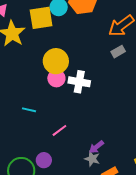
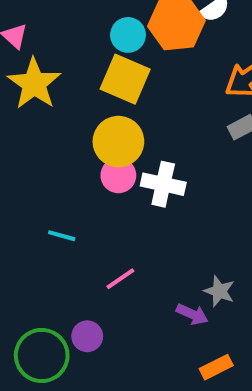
yellow square: (41, 18) -> (125, 79), moved, turned 30
purple arrow: (96, 147) -> (192, 314), turned -119
gray star: (92, 159) -> (219, 291), moved

